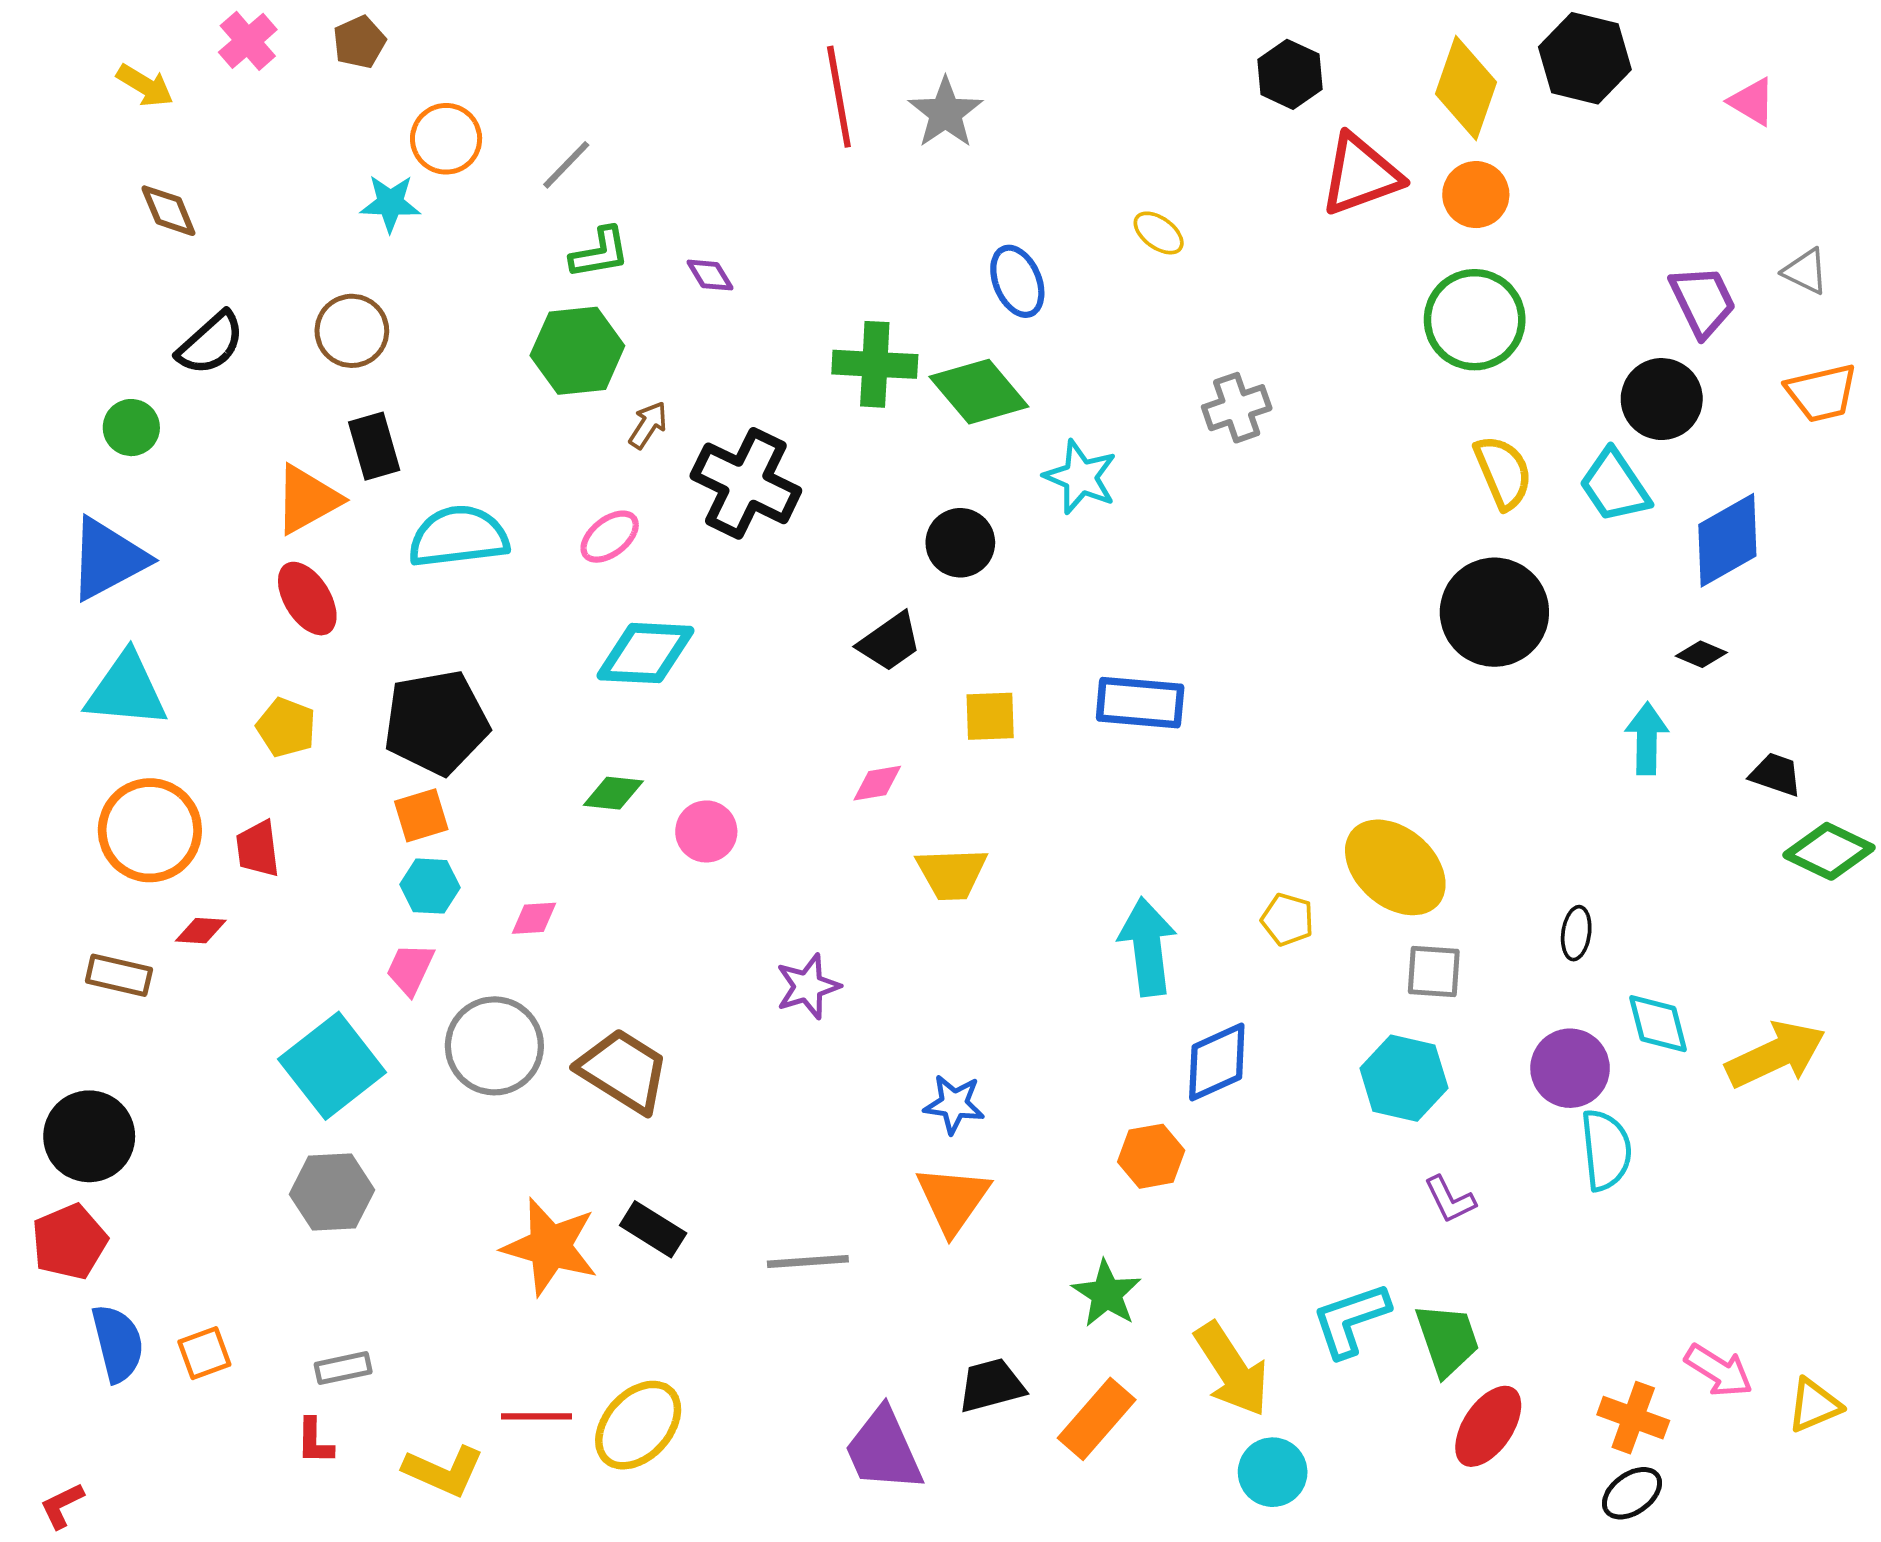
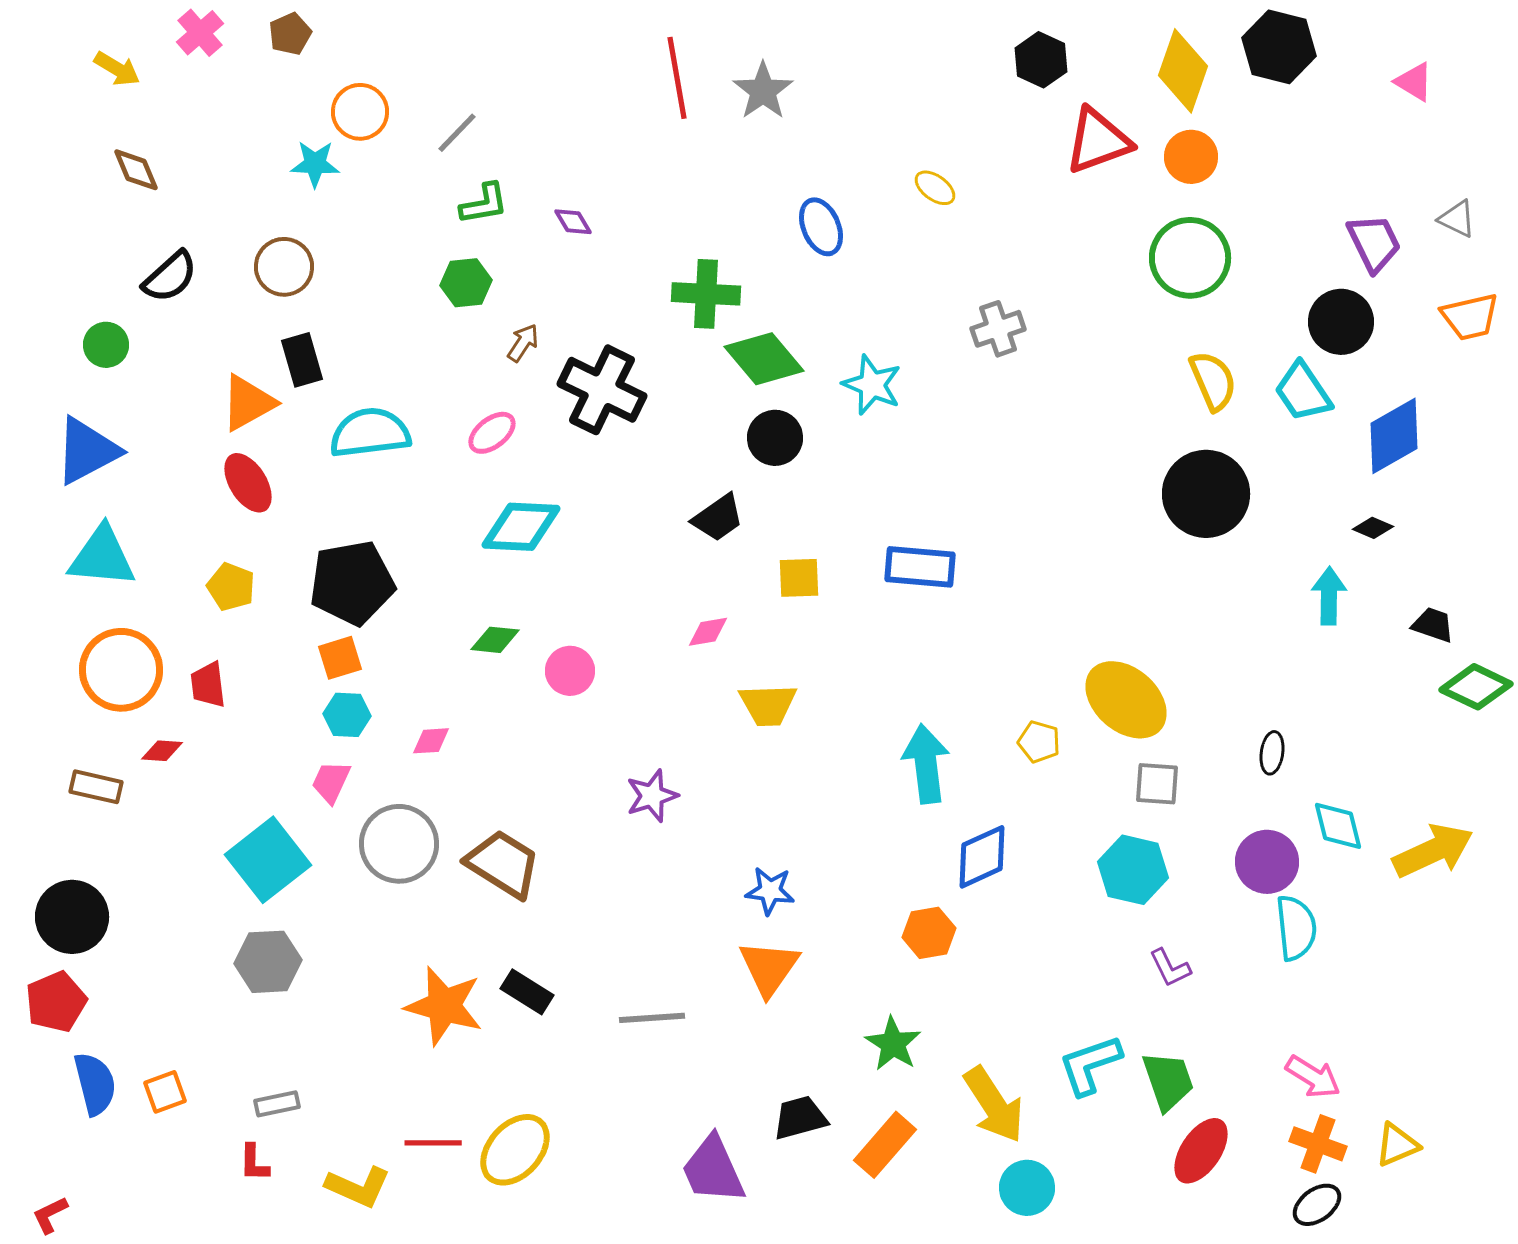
green hexagon: (577, 351) -> (466, 283), size x0.7
green diamond: (979, 392) -> (764, 359), moved
pink arrow: (1719, 1371) -> (1313, 1077), moved
yellow triangle: (1814, 1405) -> (1397, 1145), moved

